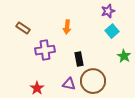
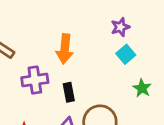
orange arrow: (67, 27) -> (65, 49), size x1.5
black rectangle: (79, 59) -> (69, 92), moved

